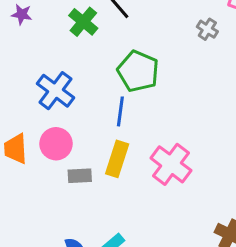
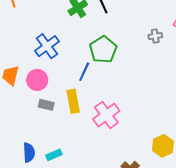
gray cross: (207, 29) -> (155, 36), turned 32
yellow rectangle: (117, 159) -> (73, 101), turned -45

